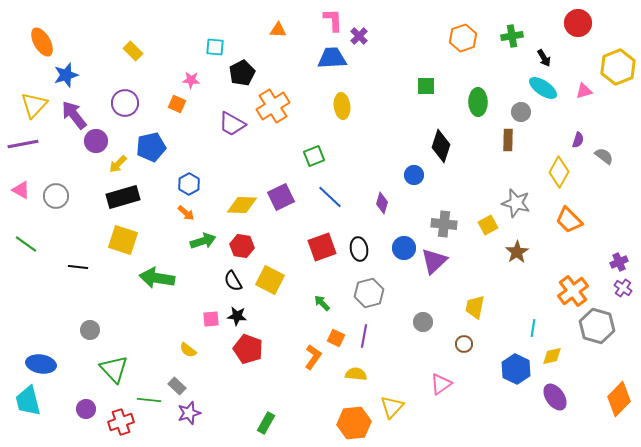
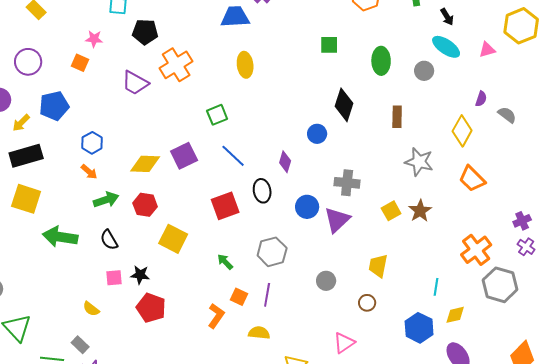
black pentagon: (242, 73) -> (145, 32), turned 30
brown rectangle: (508, 140) -> (397, 117), moved
yellow square: (488, 225) -> (391, 211), moved
black ellipse: (359, 249) -> (262, 191), moved
black semicircle: (233, 281) -> (109, 240), moved

